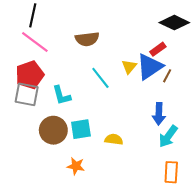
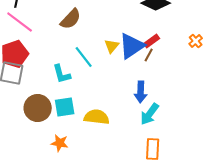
brown semicircle: (87, 39) -> (71, 19), turned -40
red rectangle: (158, 49) -> (152, 41), moved
cyan L-shape: (62, 95) -> (62, 74), moved
yellow semicircle: (114, 139) -> (97, 117), size x1.4

